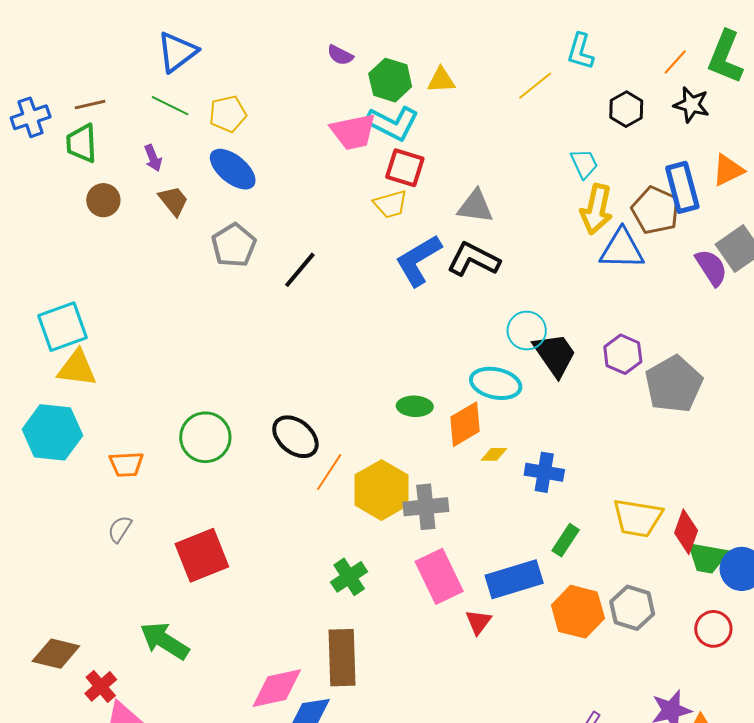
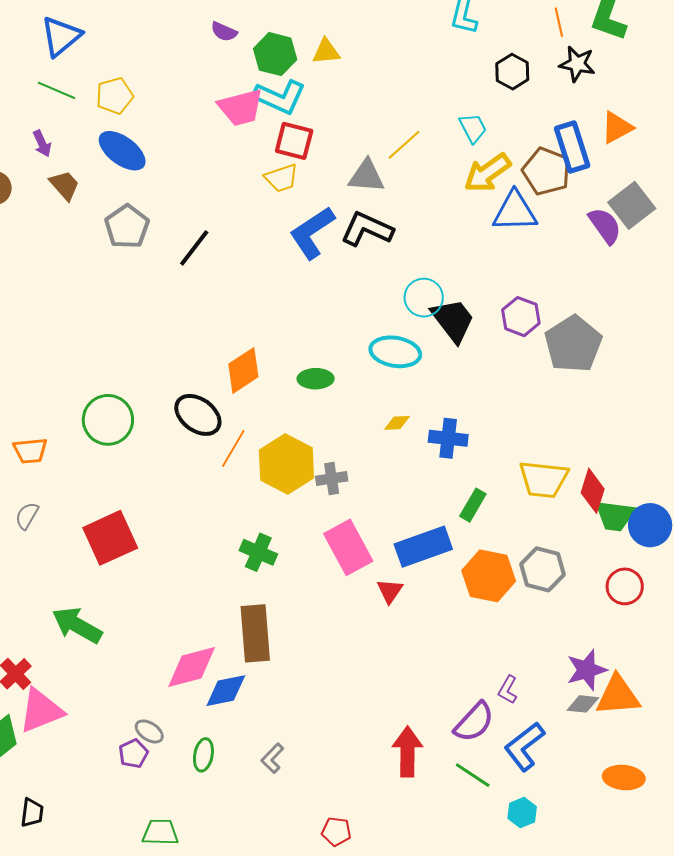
orange line: (675, 62) -> (559, 22), turned -52
yellow line: (535, 86) -> (404, 145), moved
yellow arrow: (596, 209) -> (487, 173), turned 45
orange diamond: (465, 424) -> (243, 370), moved
gray cross: (426, 507) -> (332, 479), size x0.7
green cross: (349, 577) -> (258, 552), turned -30

